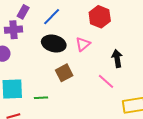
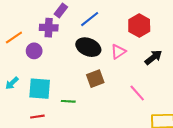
black arrow: (117, 58) -> (153, 57), moved, turned 54

